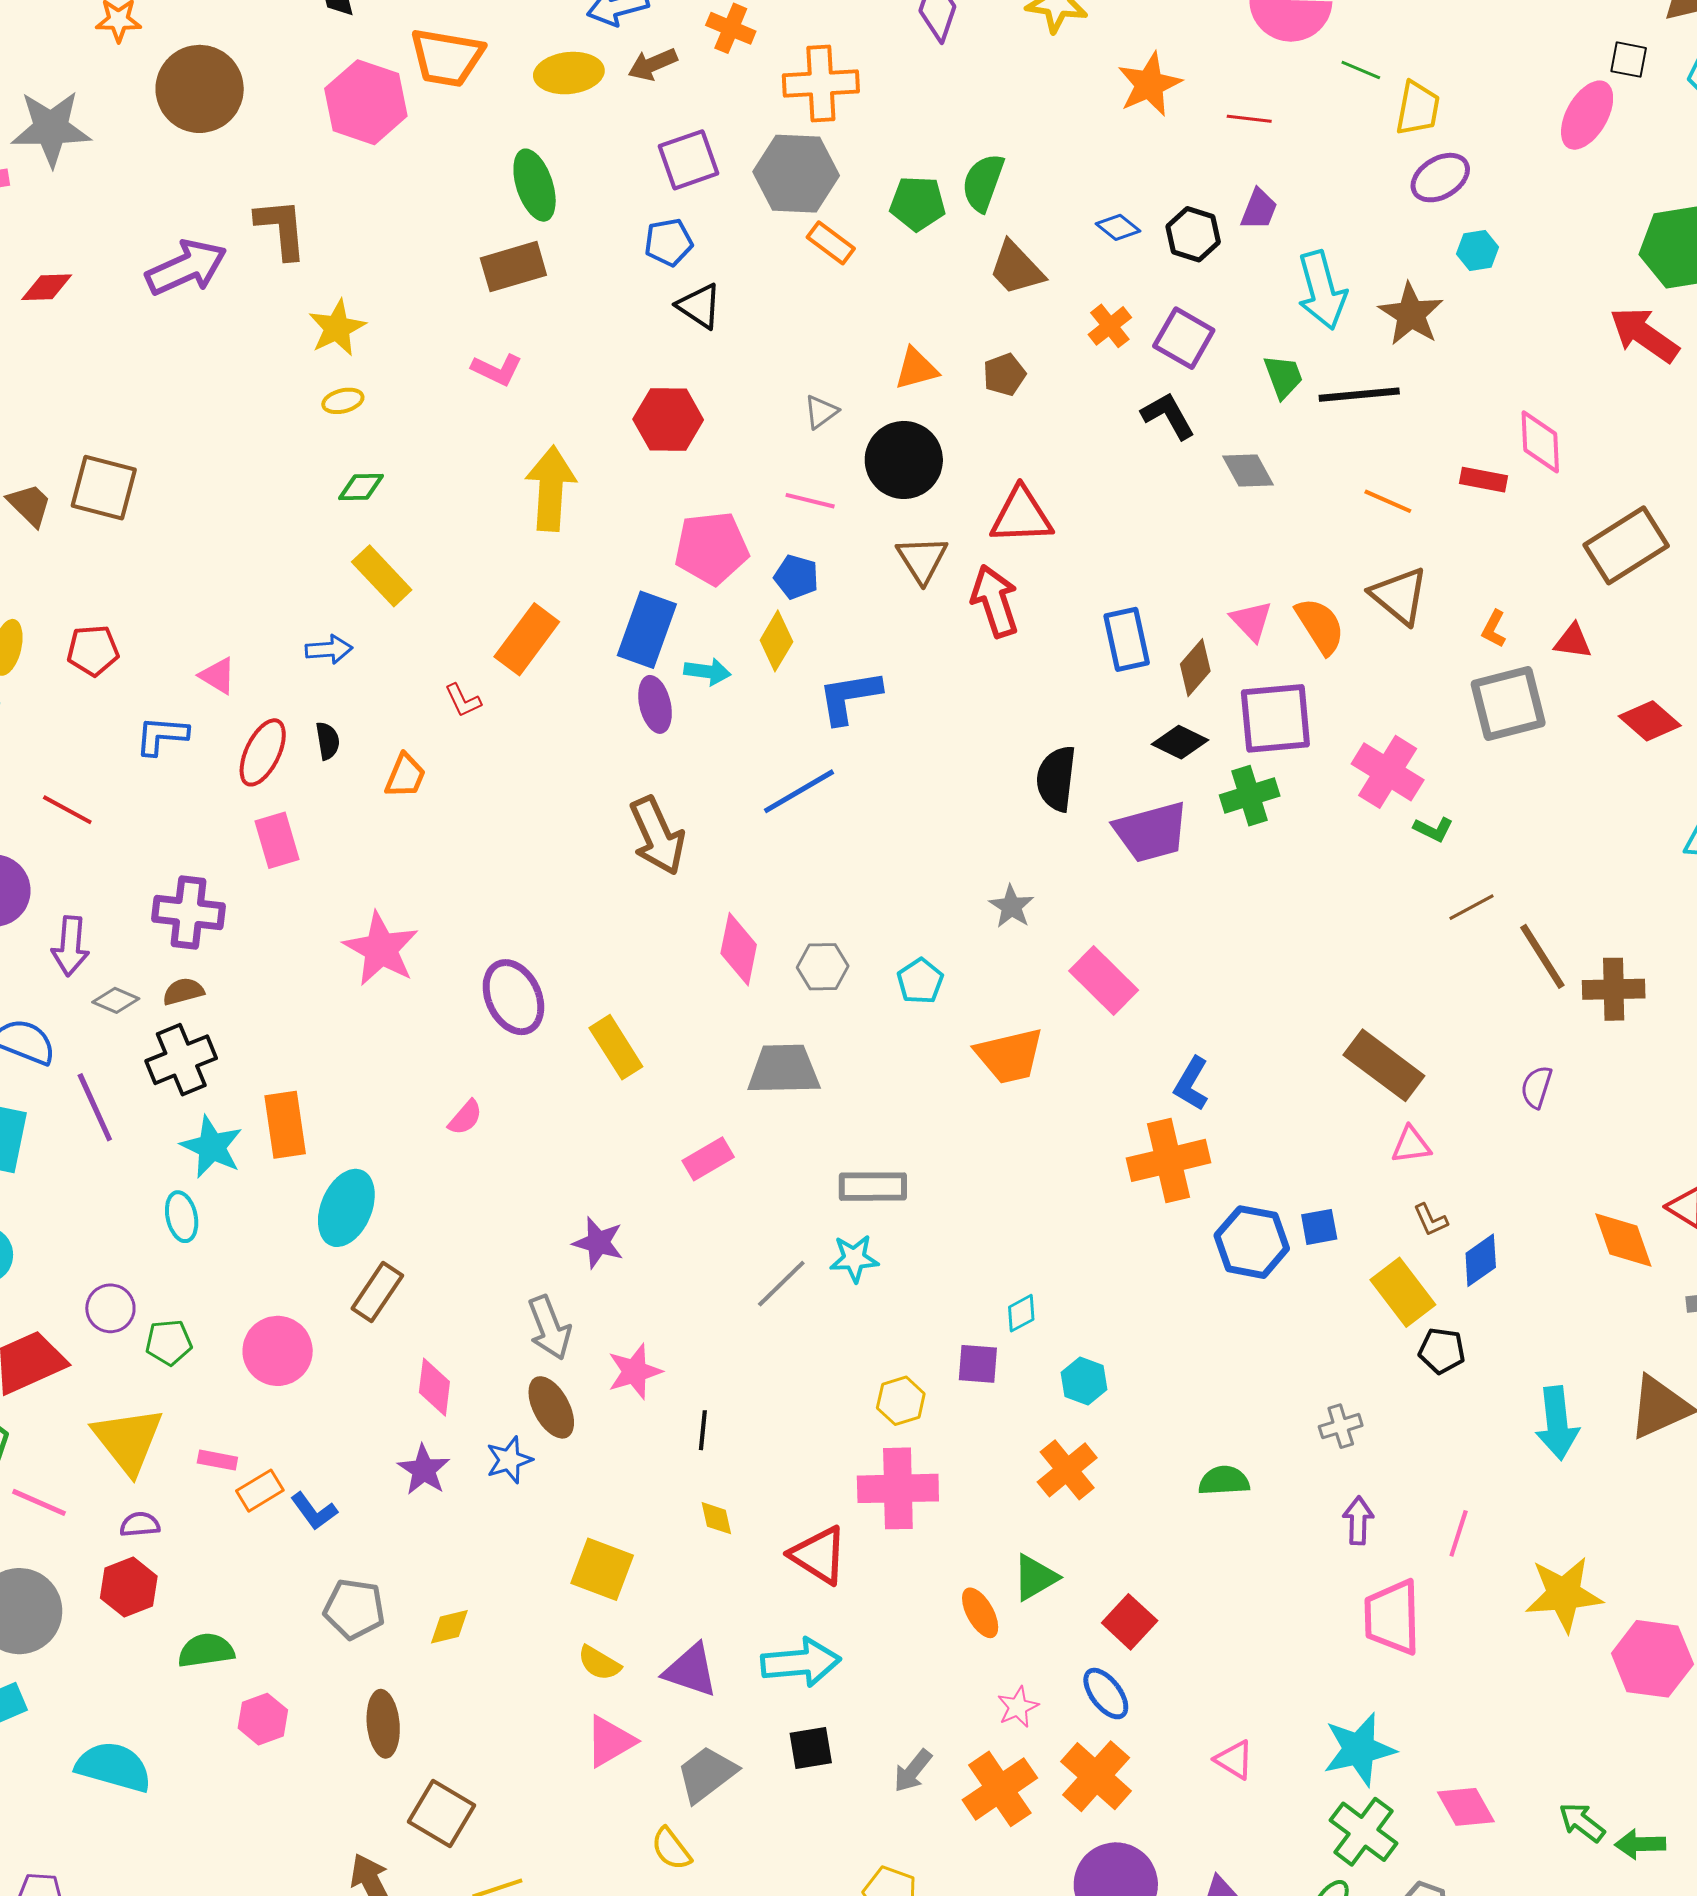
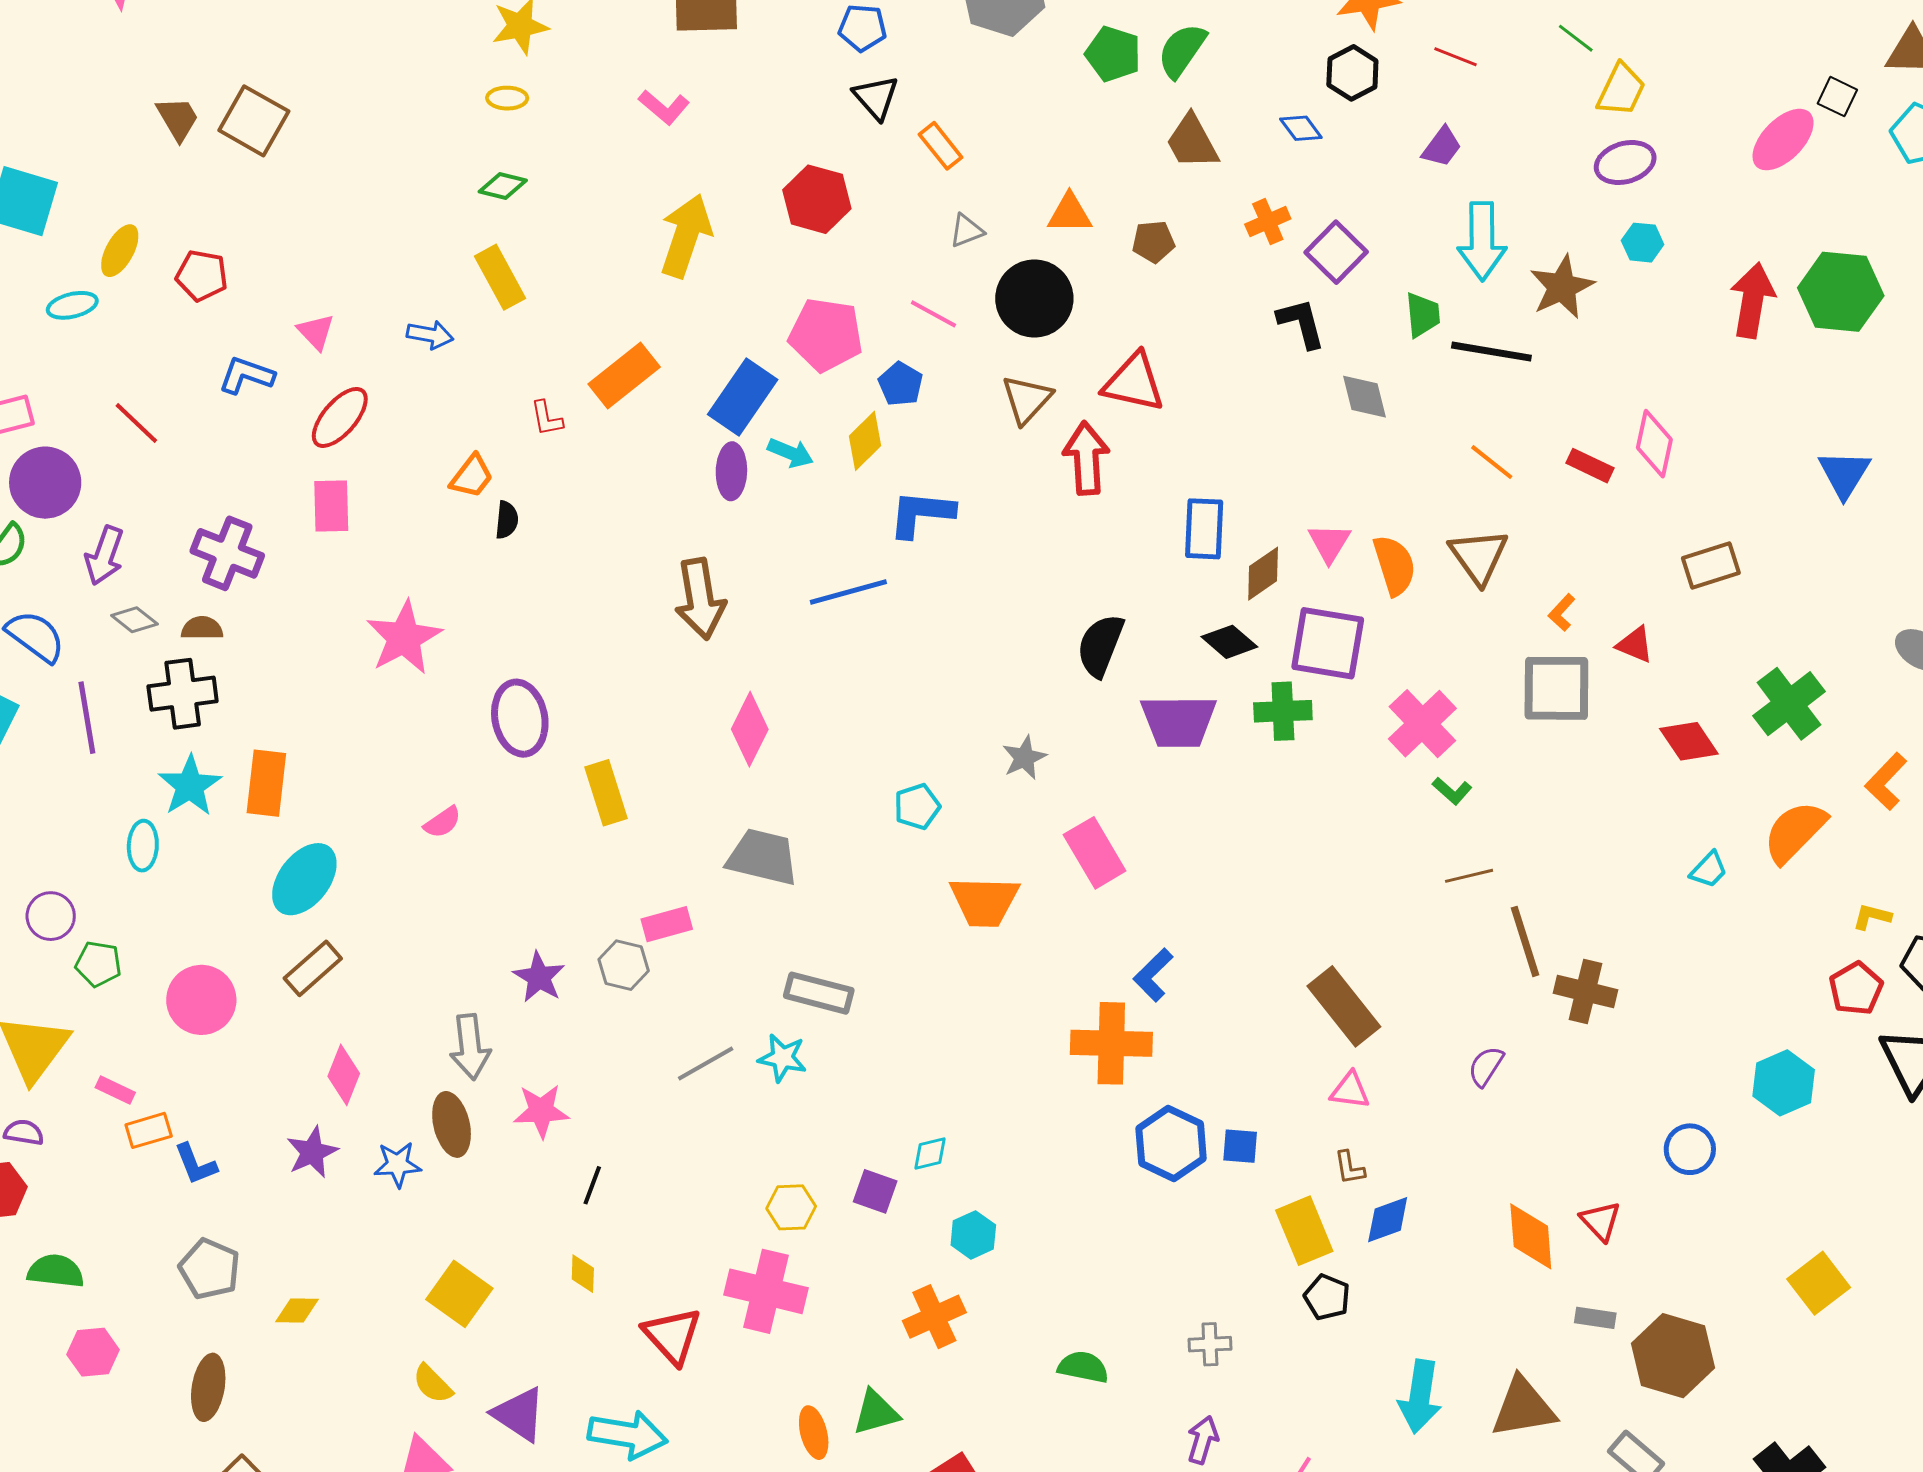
black hexagon: (1193, 234) -> (1352, 73), moved
orange rectangle: (831, 243) -> (941, 146), moved
red arrow: (1644, 335) -> (1753, 300), moved, turned 50
brown rectangle: (1626, 545) -> (1711, 566), size x0.7
black semicircle: (328, 741) -> (507, 520), moved
gray hexagon: (823, 967) -> (624, 965), moved

